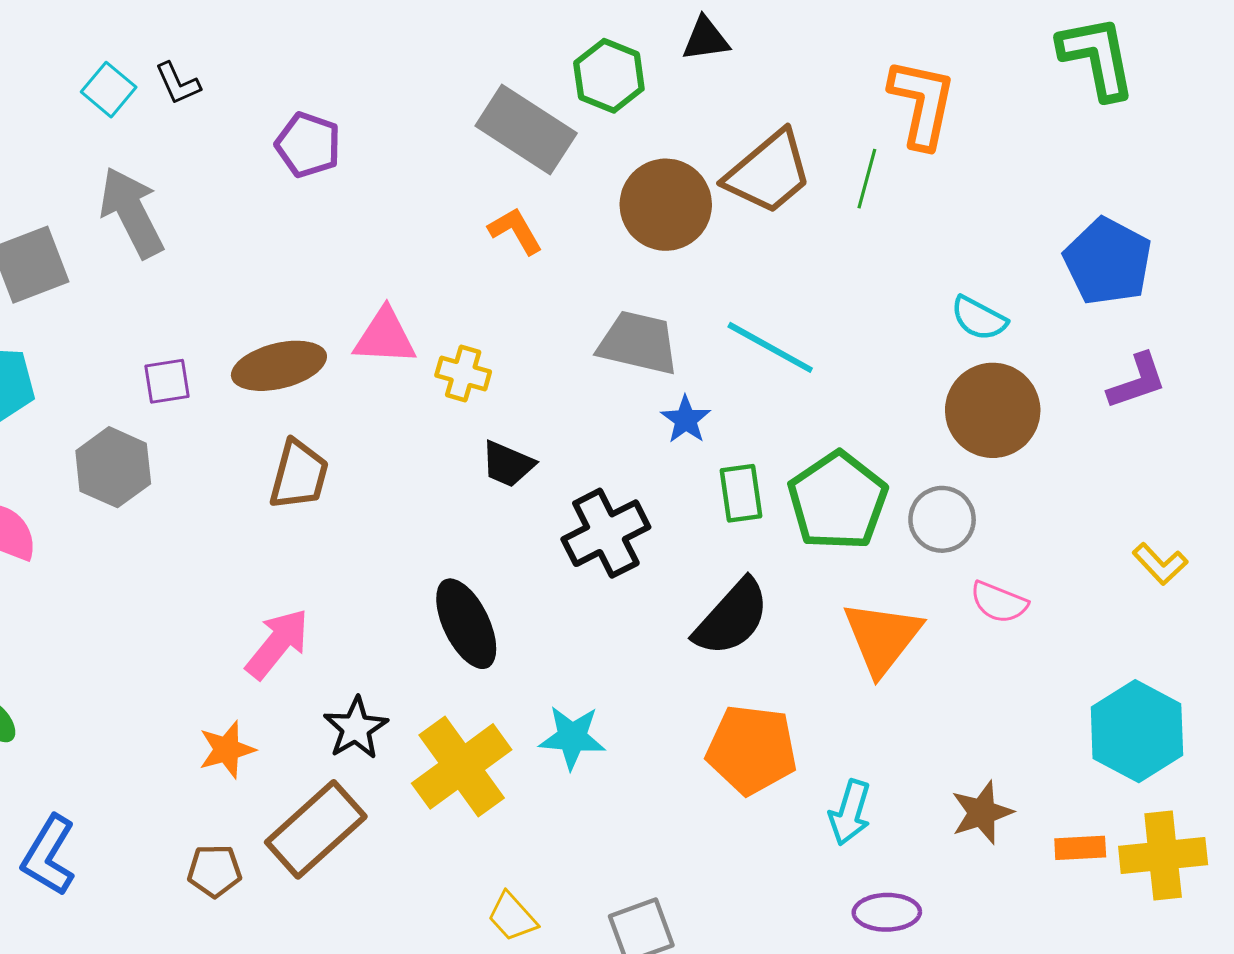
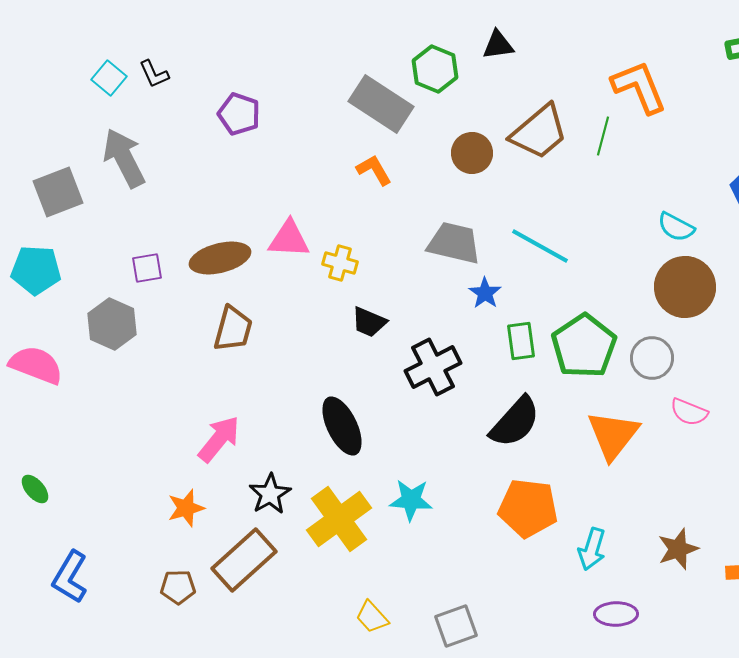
orange L-shape: (922, 103) -> (639, 87), turned -34
brown circle: (666, 205) -> (472, 153), size x0.7

